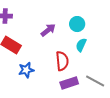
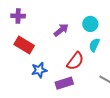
red semicircle: (62, 61) -> (75, 61), turned 42
purple rectangle: (69, 83) -> (64, 83), moved

